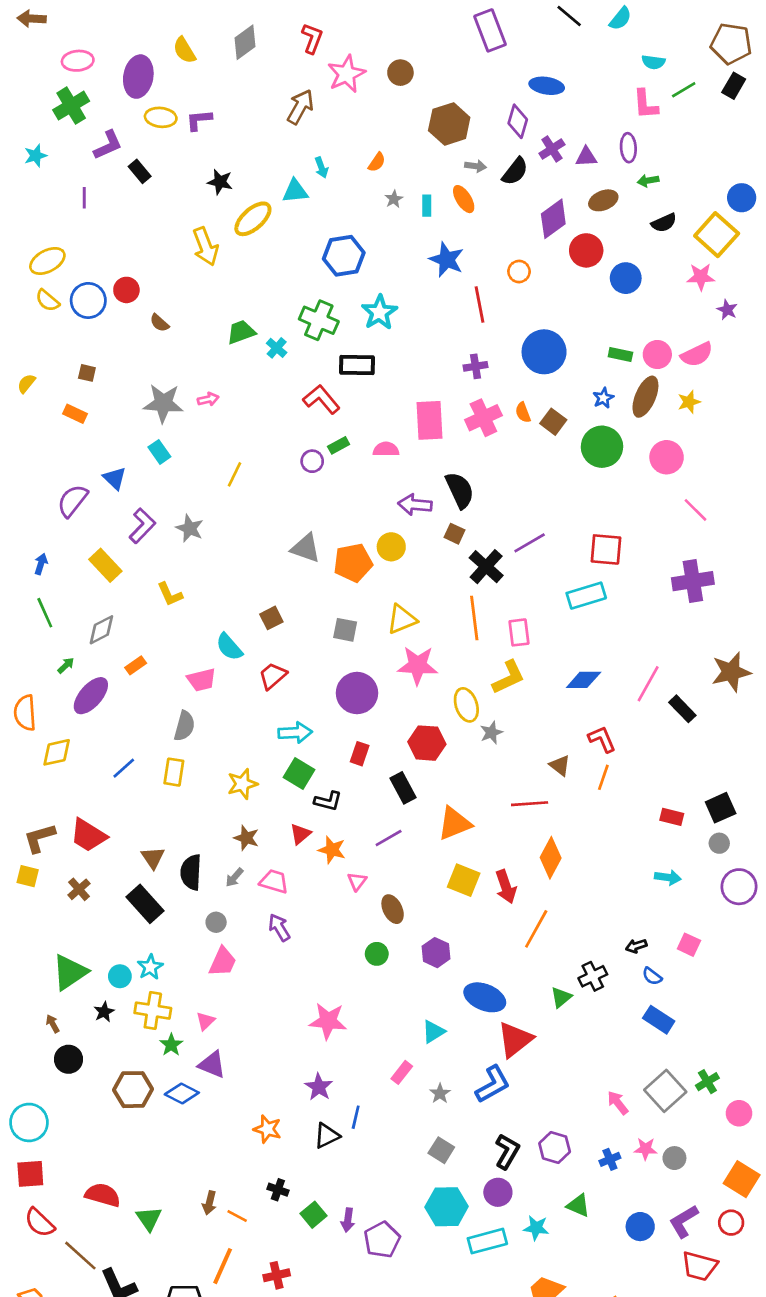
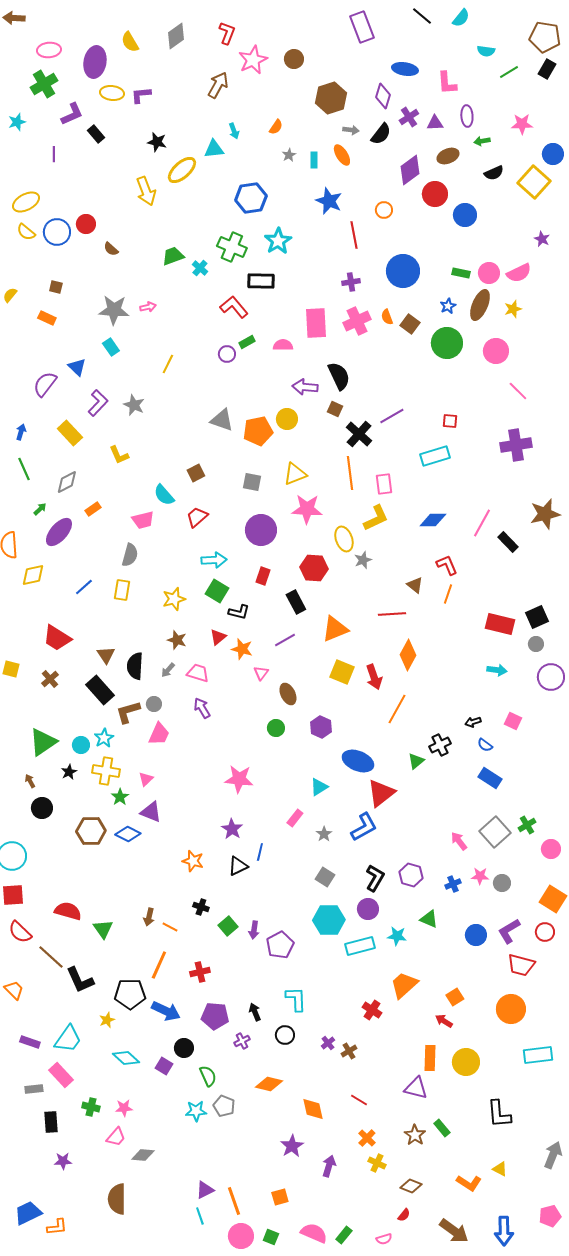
pink L-shape: (645, 104) -> (447, 83), moved
pink star: (701, 277) -> (522, 124), moved
red square: (606, 549) -> (450, 421), size x0.6
red rectangle: (672, 817) -> (500, 624), size x1.6
brown L-shape: (40, 838) -> (128, 712), moved

